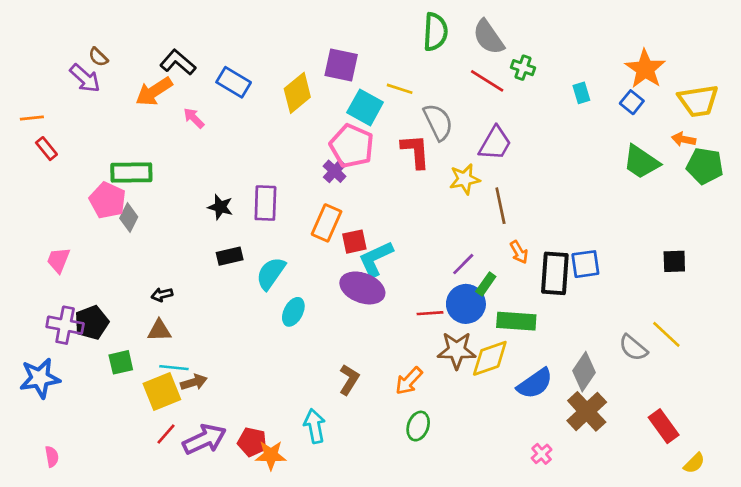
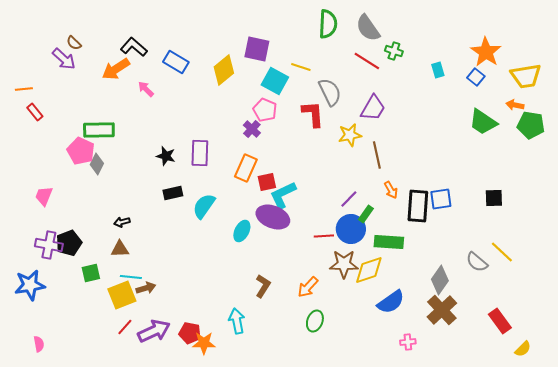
pink pentagon: (352, 146) -> (265, 110), size x0.7
black square: (674, 261) -> (494, 198), moved
cyan ellipse: (293, 312) -> (242, 231), moved
blue semicircle: (535, 384) -> (391, 302), moved
pink cross: (542, 454) -> (408, 342), turned 35

